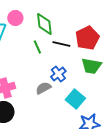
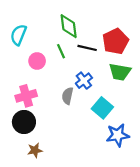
pink circle: (15, 18) -> (37, 61), moved
gray semicircle: (43, 88) -> (68, 96), turned -49

